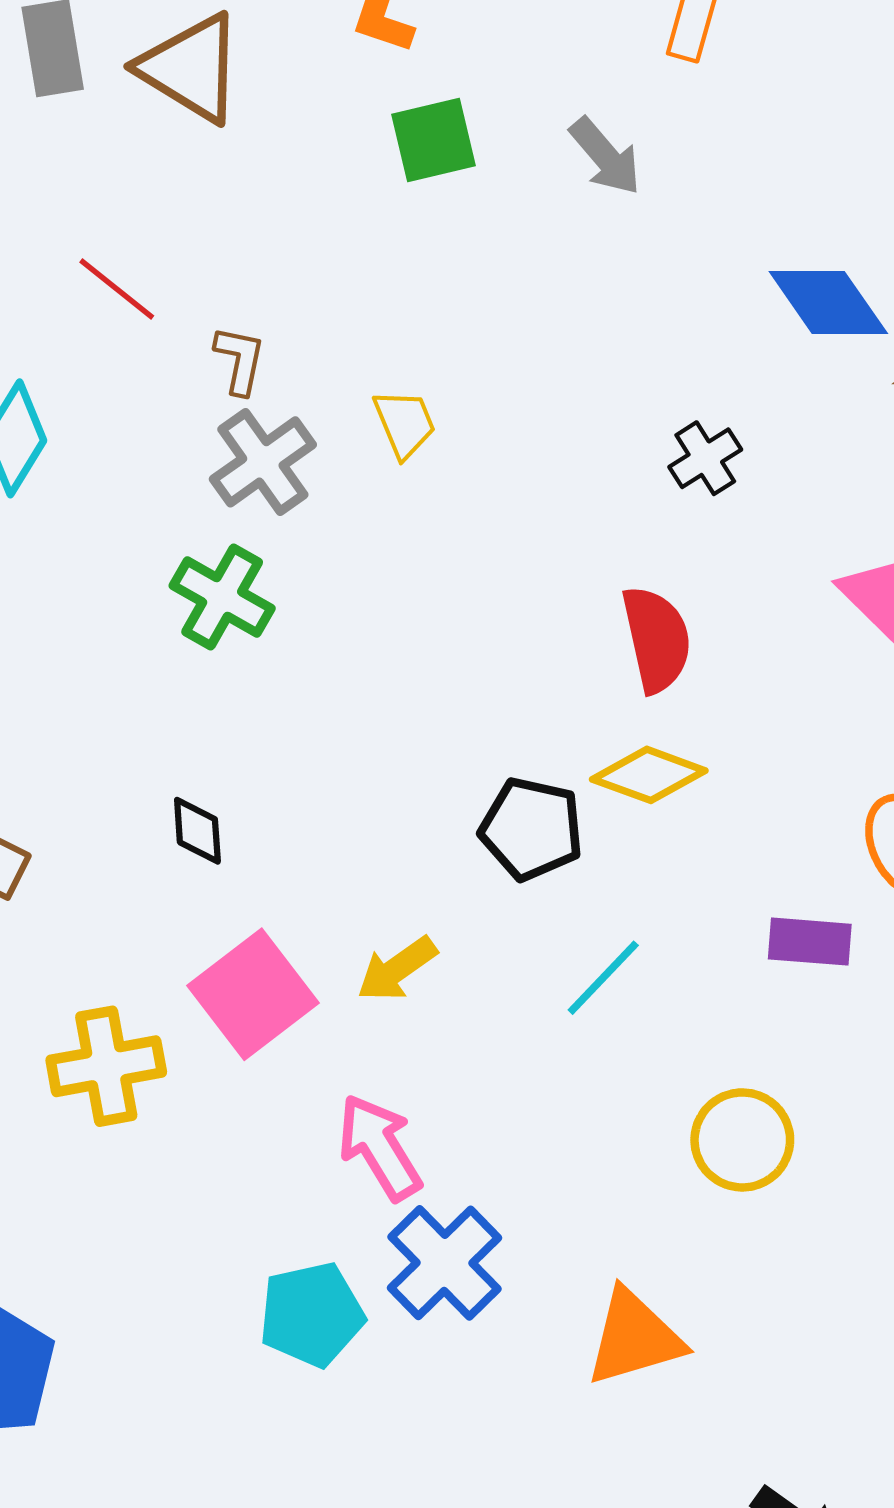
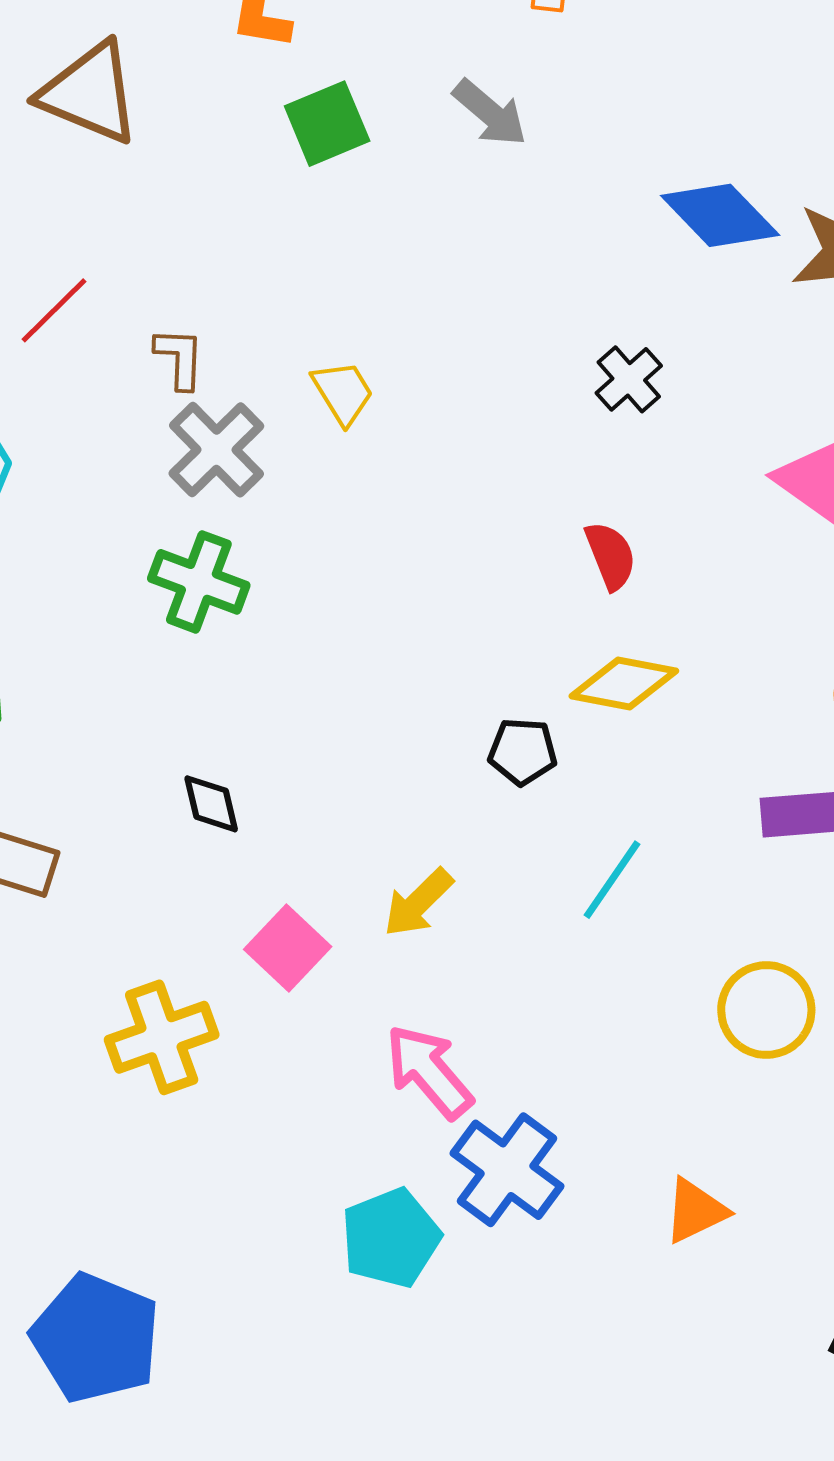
red line: (117, 289) -> (54, 310), turned -74
red semicircle: (657, 639) -> (611, 556), size x0.7
black pentagon: (532, 829) -> (523, 752), size x0.7
pink square: (253, 994) -> (288, 948), size x0.7
orange triangle: (634, 1338) -> (695, 1211), size x0.7

